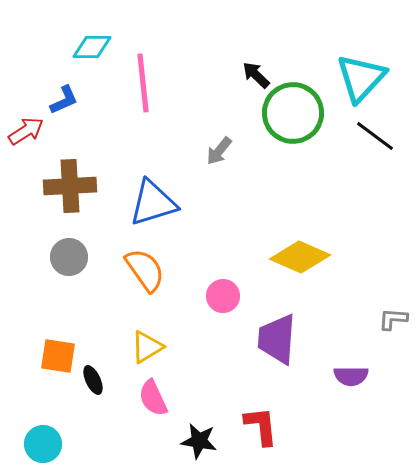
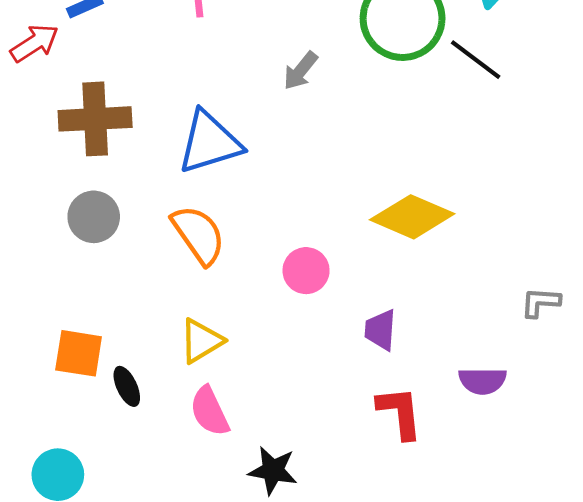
black line: (375, 136) -> (476, 60), moved
purple trapezoid: (277, 339) -> (380, 330), size x0.6
red L-shape: (261, 426) -> (400, 413), moved

